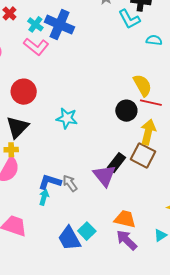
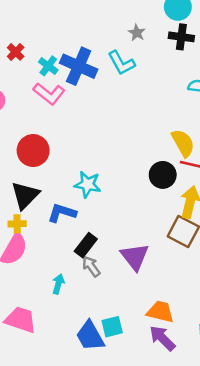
cyan L-shape: (129, 19) -> (121, 63), moved
black rectangle: (116, 163) -> (86, 245), moved
blue L-shape: (50, 182) -> (62, 213), moved
cyan square: (87, 231) -> (112, 327), turned 30

